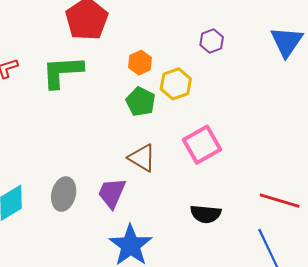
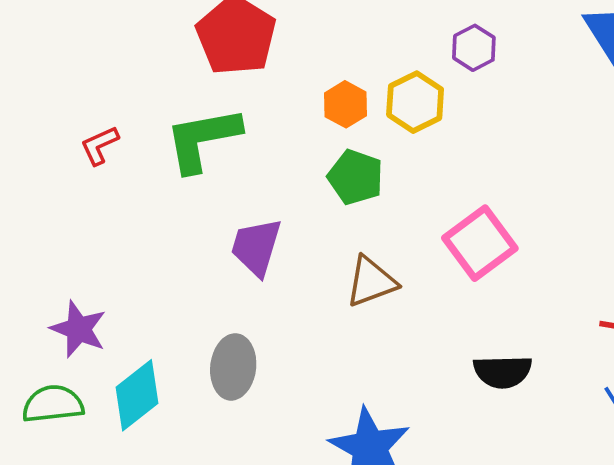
yellow hexagon: (176, 84) -> (415, 102), moved
brown triangle: (142, 158) -> (371, 282), turned -44
purple trapezoid: (112, 193) -> (256, 247), moved

